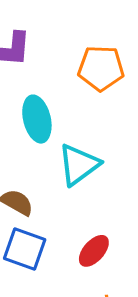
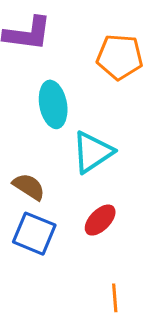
red ellipse: (94, 251) -> (100, 220), moved

